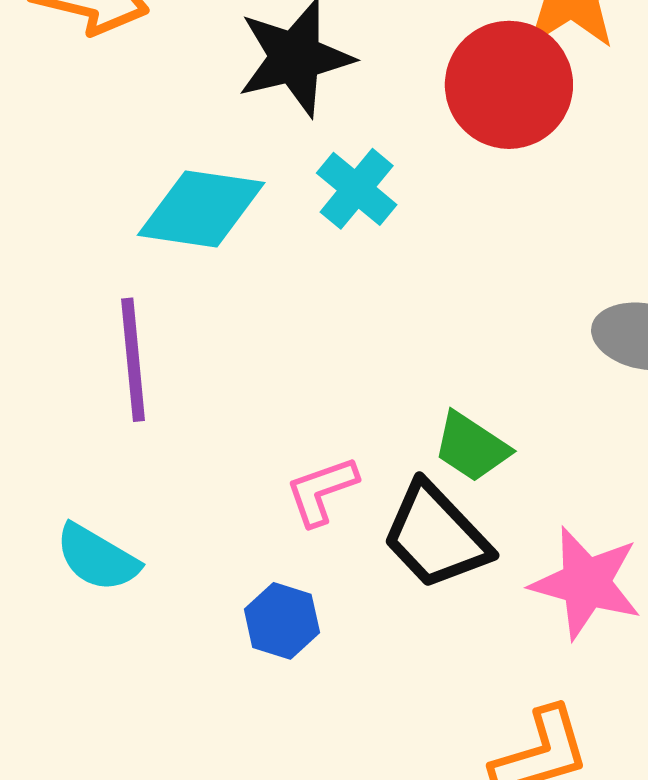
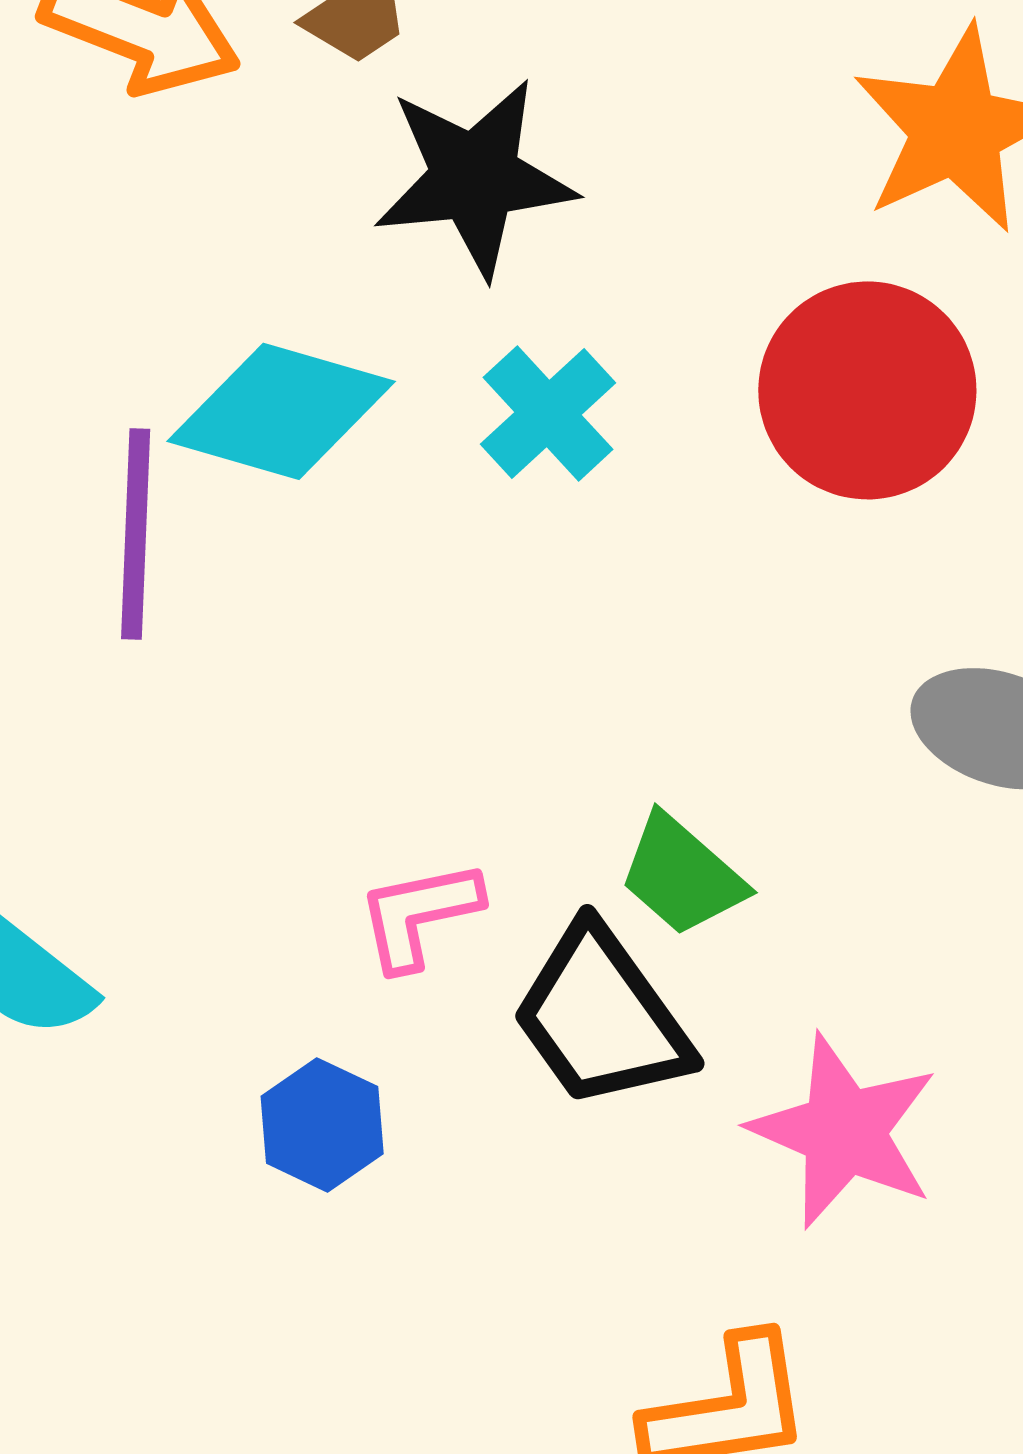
red circle: (509, 85) -> (867, 390), moved
purple line: (133, 360) -> (136, 534), moved

